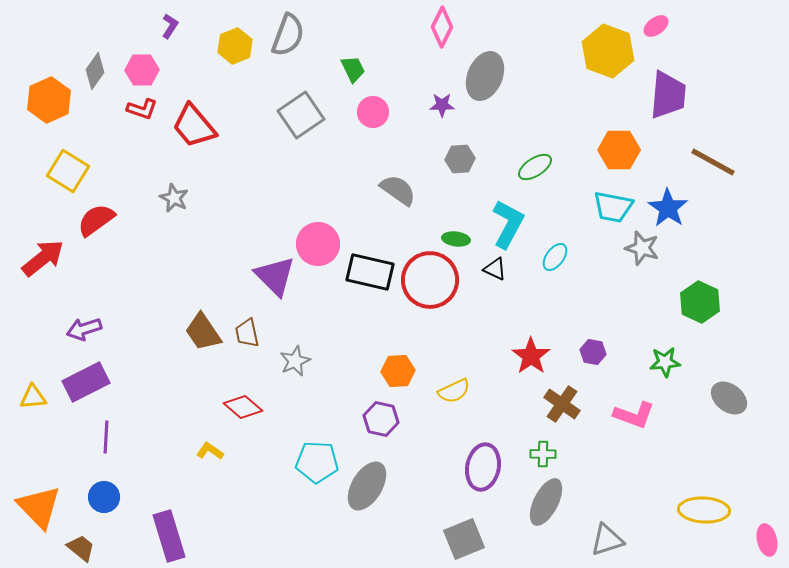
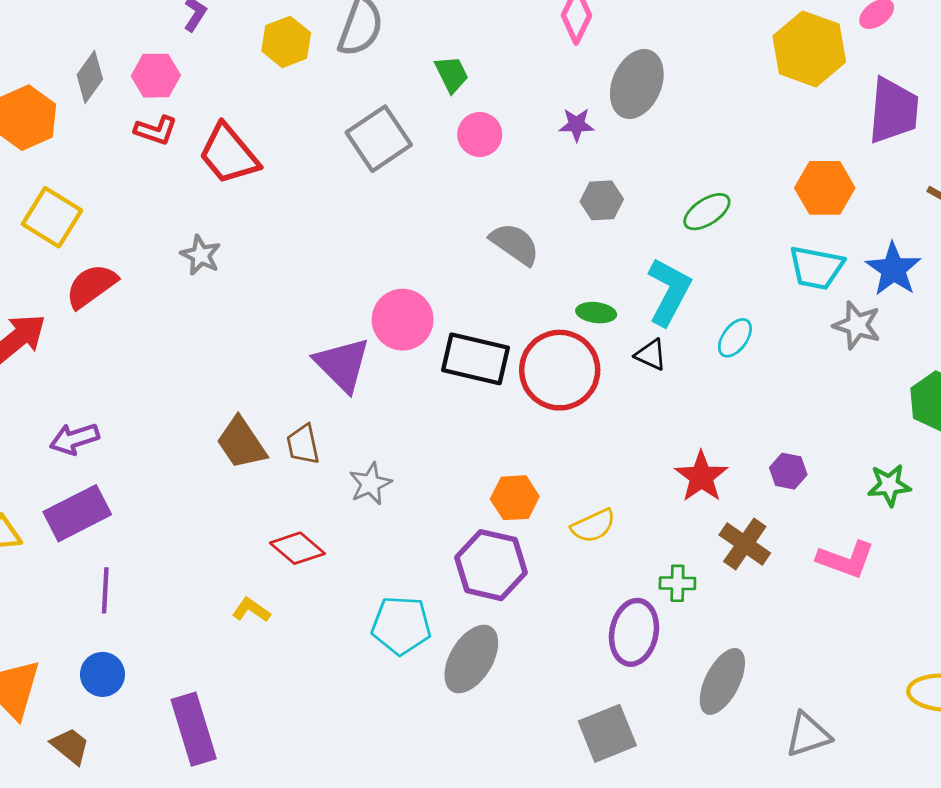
purple hexagon: (381, 419) -> (491, 565), size x1.4
green cross: (543, 454) -> (677, 583), moved

